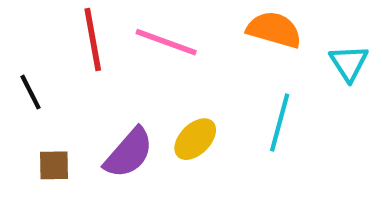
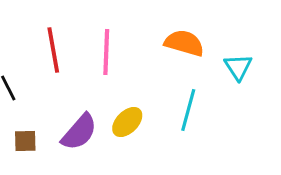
pink line: (166, 42) -> (106, 52), turned 72

